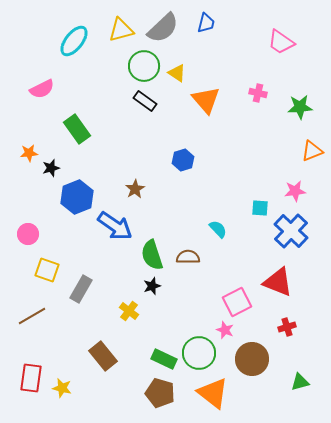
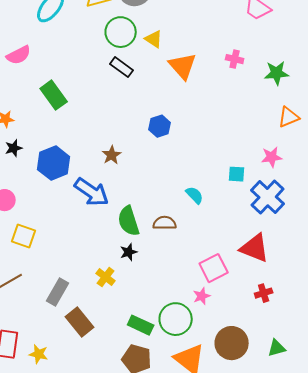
black star: (51, 168) -> (14, 148), moved
gray rectangle: (81, 289) -> (58, 292), moved
pink star: (225, 330) -> (202, 296), turned 30
brown circle: (252, 359) -> (232, 343), moved

